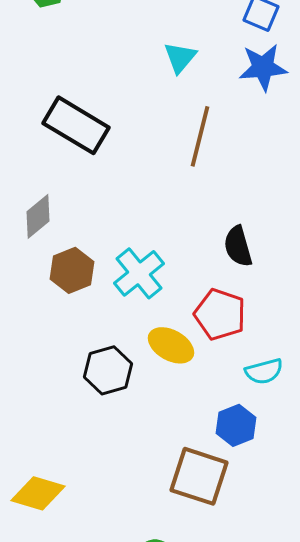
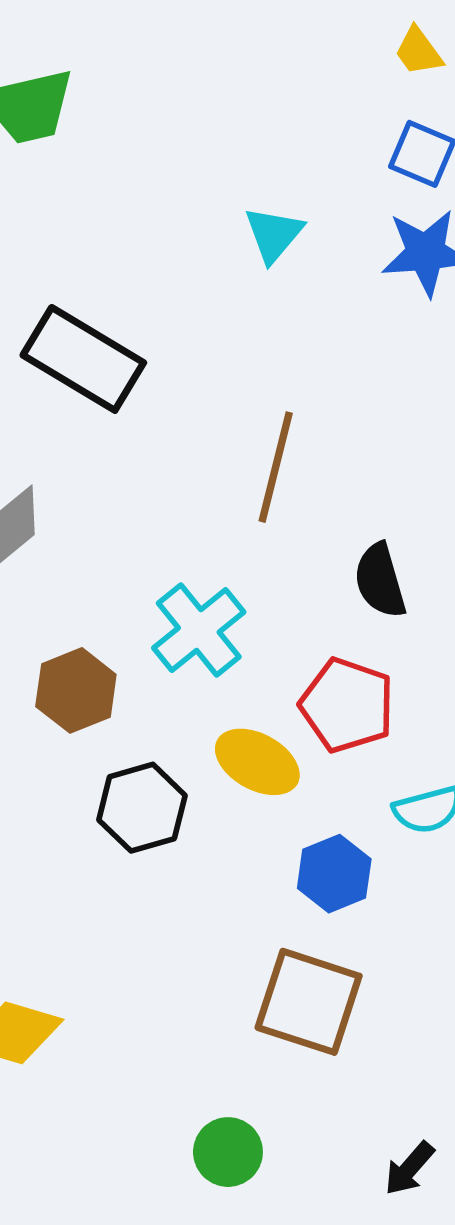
brown line: (200, 136) -> (276, 467), moved
brown hexagon: (72, 270) -> (76, 690), moved
blue hexagon: (236, 425) -> (334, 874), moved

